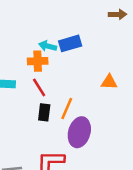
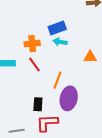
cyan arrow: (48, 46) -> (60, 42), moved
black rectangle: (44, 112) -> (38, 104), moved

